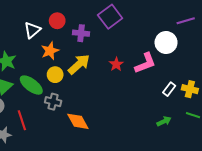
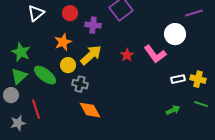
white triangle: (32, 30) -> (36, 13), moved
pink L-shape: (145, 63) -> (155, 54), turned 75
white rectangle: (169, 89) -> (178, 79), turned 40
gray cross: (53, 102) -> (80, 84), moved

